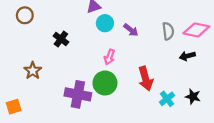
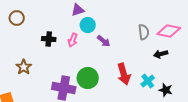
purple arrow: (131, 30) -> (104, 41), moved
black cross: (61, 39) -> (49, 39), turned -32
pink arrow: (109, 57) -> (73, 40), moved
cyan cross: (167, 99) -> (148, 81), moved

